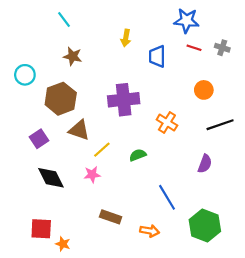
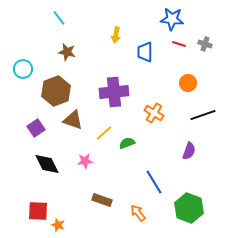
yellow line: (102, 150) -> (104, 133), moved
orange arrow: (150, 231) -> (138, 213), turned -138

